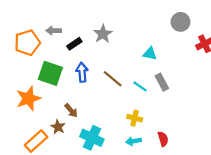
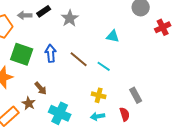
black rectangle: (74, 44) -> (44, 11), moved
gray rectangle: (162, 82) -> (136, 95), moved

